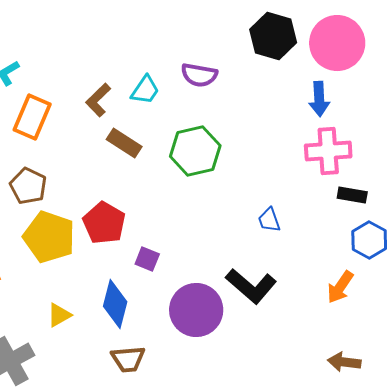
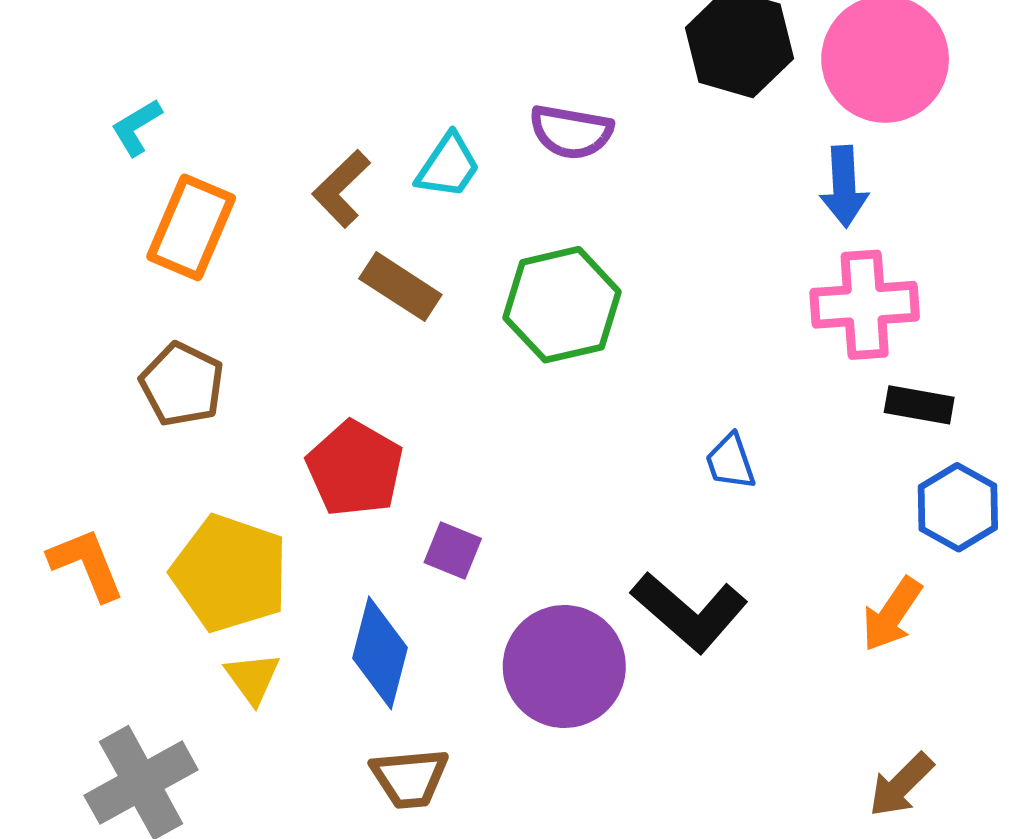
yellow pentagon: (49, 237) -> (230, 573), moved
yellow triangle: (59, 315) -> (253, 678), turned -36
brown arrow: (344, 362) -> (901, 785), turned -52

